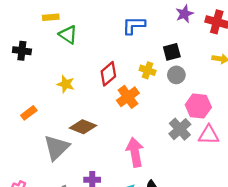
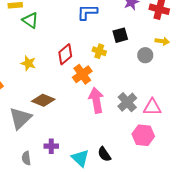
gray circle: (176, 75) -> (145, 55), moved
pink hexagon: (198, 106) -> (143, 135), moved
pink arrow: (135, 152) -> (96, 100), moved

